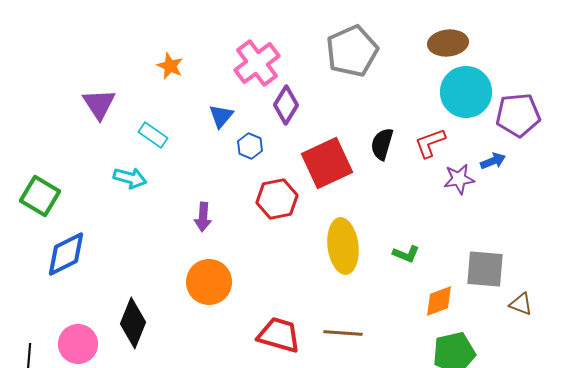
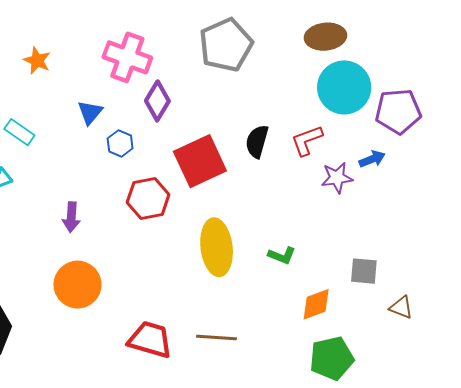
pink cross: (257, 63) -> (127, 57), turned -33
gray square: (485, 269) -> (364, 271), size x0.7

